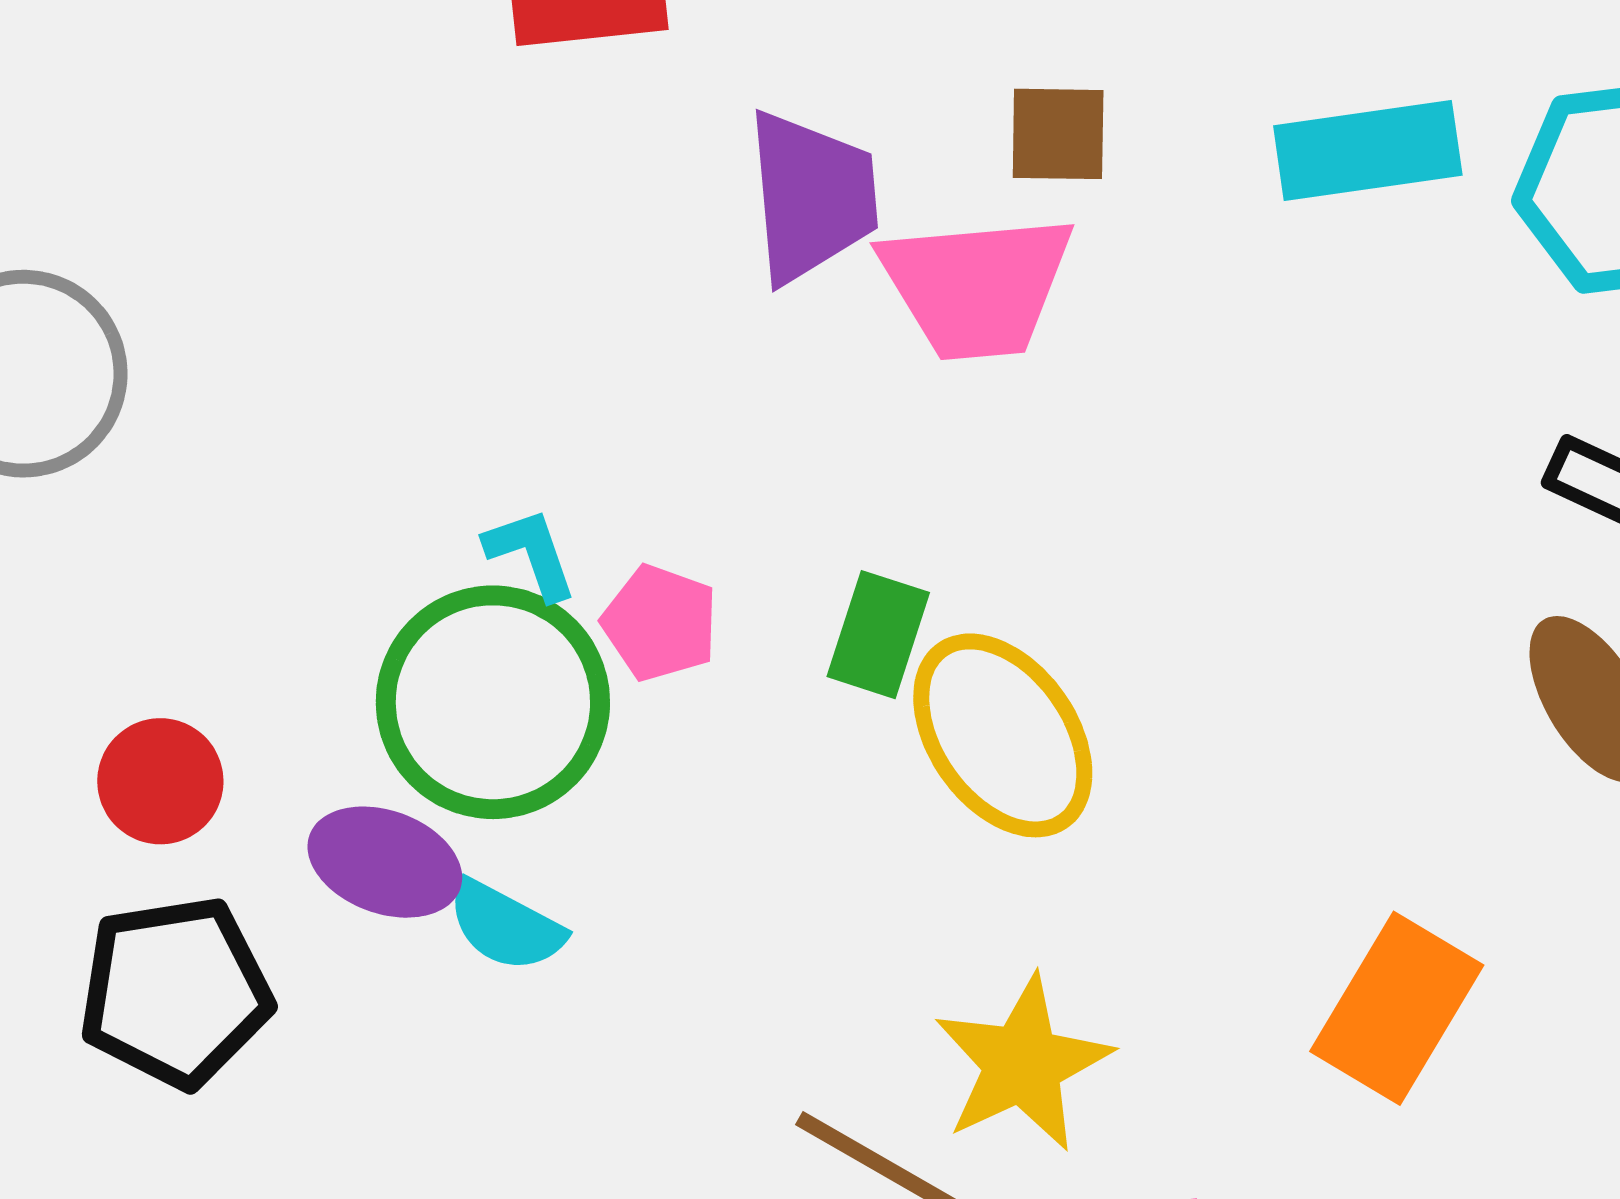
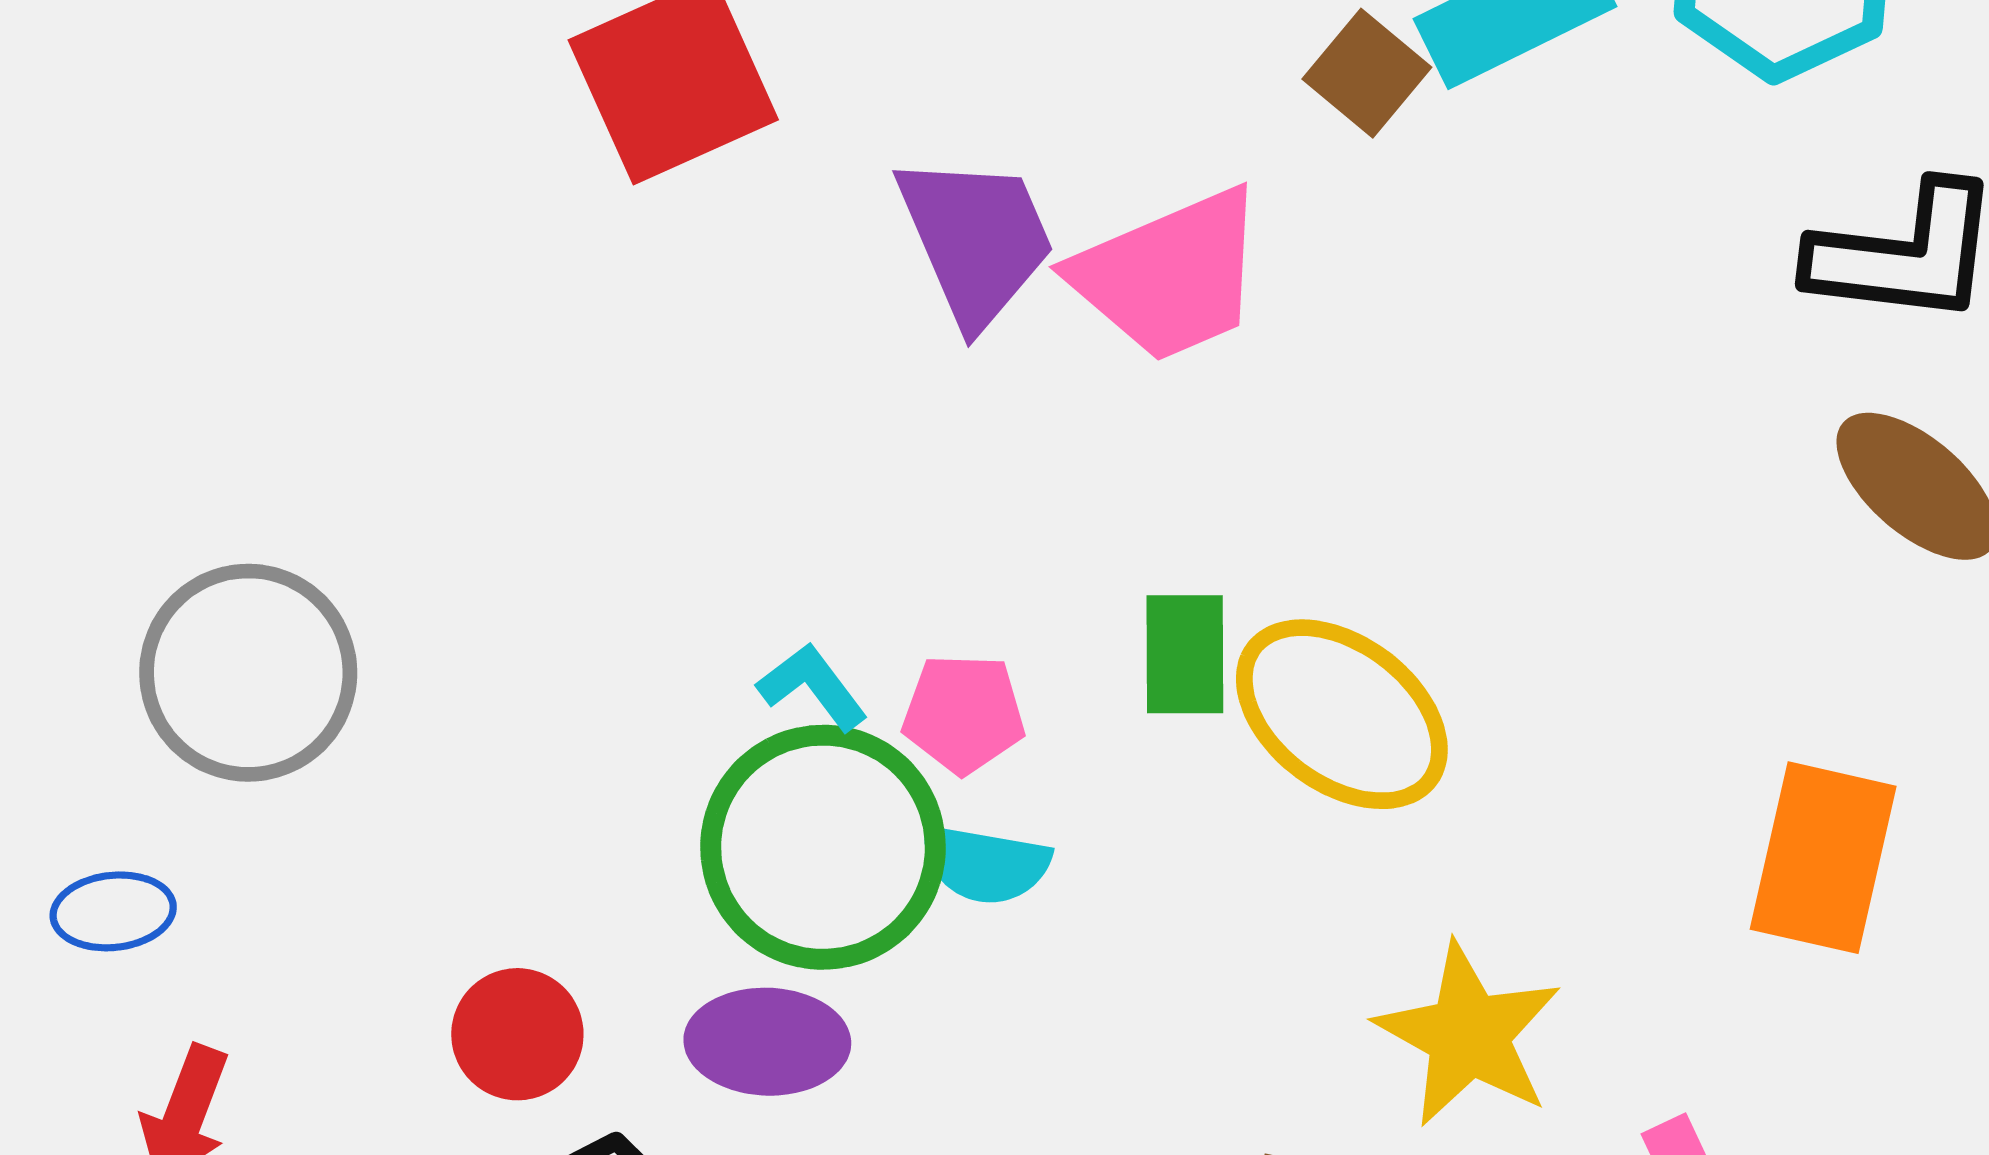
brown square: (1058, 134) -> (1367, 73), moved, turned -33
cyan semicircle: (506, 926) -> (985, 864), moved

